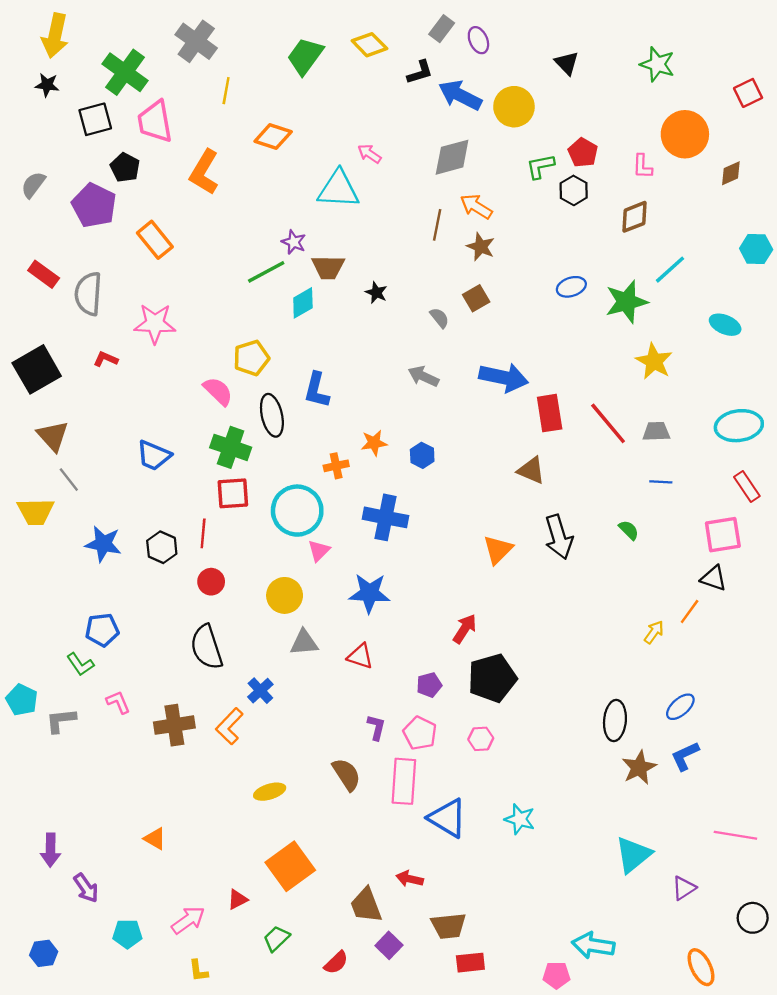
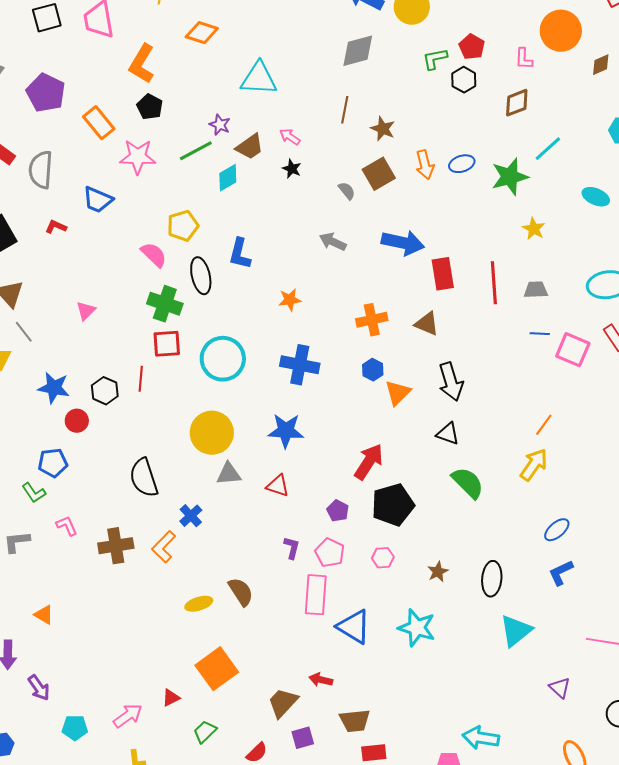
pink arrow: (369, 154) -> (290, 137), moved
black pentagon: (125, 168) -> (150, 107), moved
orange arrow: (476, 207) -> (425, 165), moved, turned -136
brown trapezoid: (328, 267) -> (250, 147), turned -36
brown square: (476, 298) -> (379, 174), size x1.4
pink star: (155, 324) -> (138, 157), moved
yellow star: (654, 361) -> (534, 229), size x0.7
red line: (608, 423) -> (494, 283), turned 36
blue trapezoid: (154, 455) -> (98, 200), moved
blue hexagon: (422, 455) -> (373, 370), moved
orange cross: (336, 466) -> (372, 320), moved, size x1.4
green semicircle: (629, 530) -> (468, 483), moved, size x1.8
pink square: (723, 535) -> (573, 350), moved, turned 32
pink triangle: (319, 551) -> (86, 311), moved
black triangle: (714, 578) -> (448, 434), moved
red circle: (211, 582) -> (77, 421), moved
yellow circle: (285, 595) -> (212, 433), size x1.4
orange line: (690, 612) -> (544, 425), moved
red arrow: (465, 629) -> (369, 462), size x1.4
yellow arrow: (654, 632) -> (534, 465), size x1.6
purple pentagon: (429, 685) -> (338, 511), turned -30
black ellipse: (615, 721) -> (492, 579), moved
brown star: (639, 768) -> (438, 572), moved, size x0.7
brown semicircle: (346, 774) -> (241, 592), moved
cyan star: (520, 819) -> (417, 628), size x1.4
orange triangle: (155, 839) -> (44, 615), moved
cyan triangle: (633, 855) -> (516, 631), moved
purple triangle: (684, 888) -> (560, 688), turned -45
brown trapezoid: (366, 905) -> (283, 703), turned 64
purple square: (389, 945) -> (303, 738), turned 30

